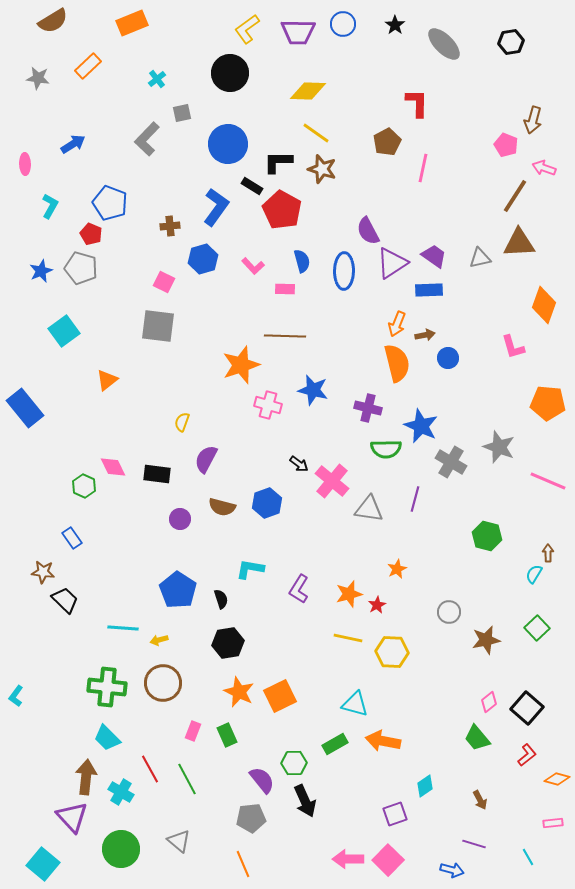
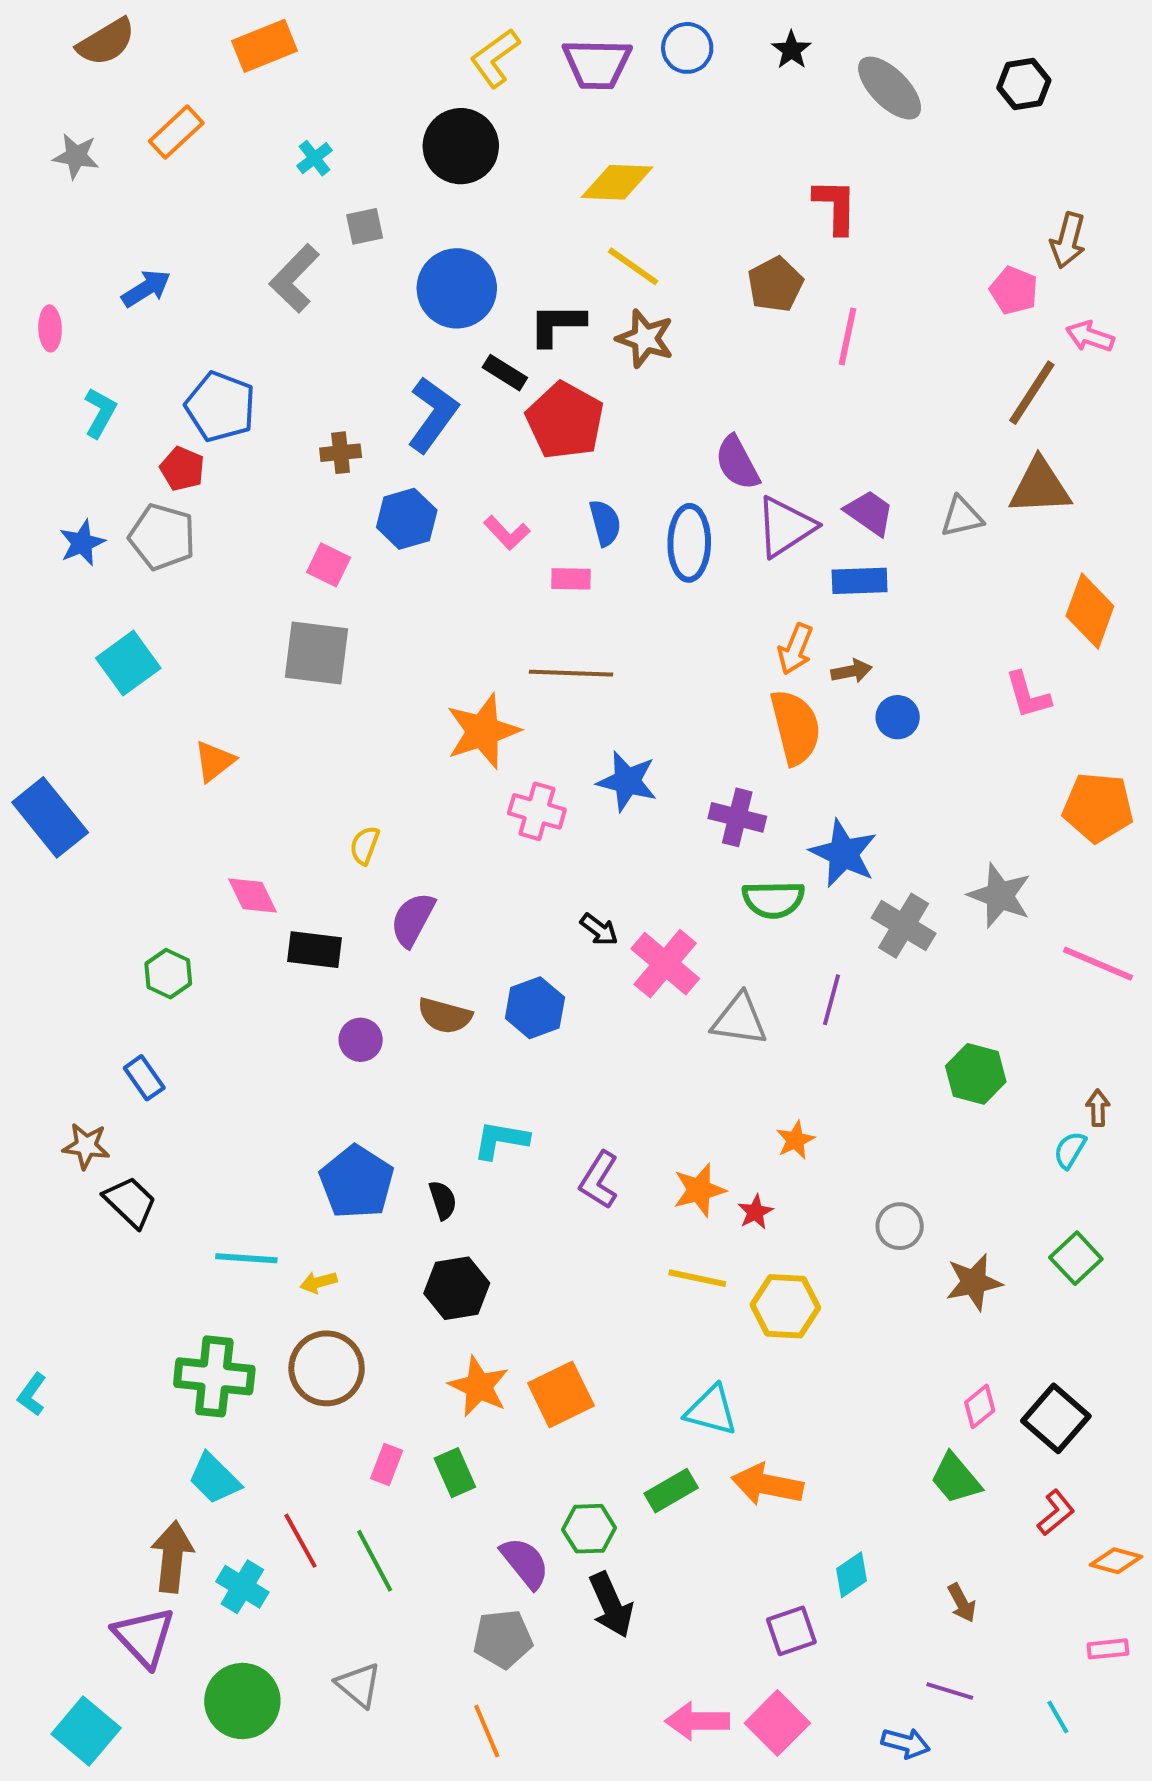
pink diamond: (113, 467) -> (252, 896), moved

